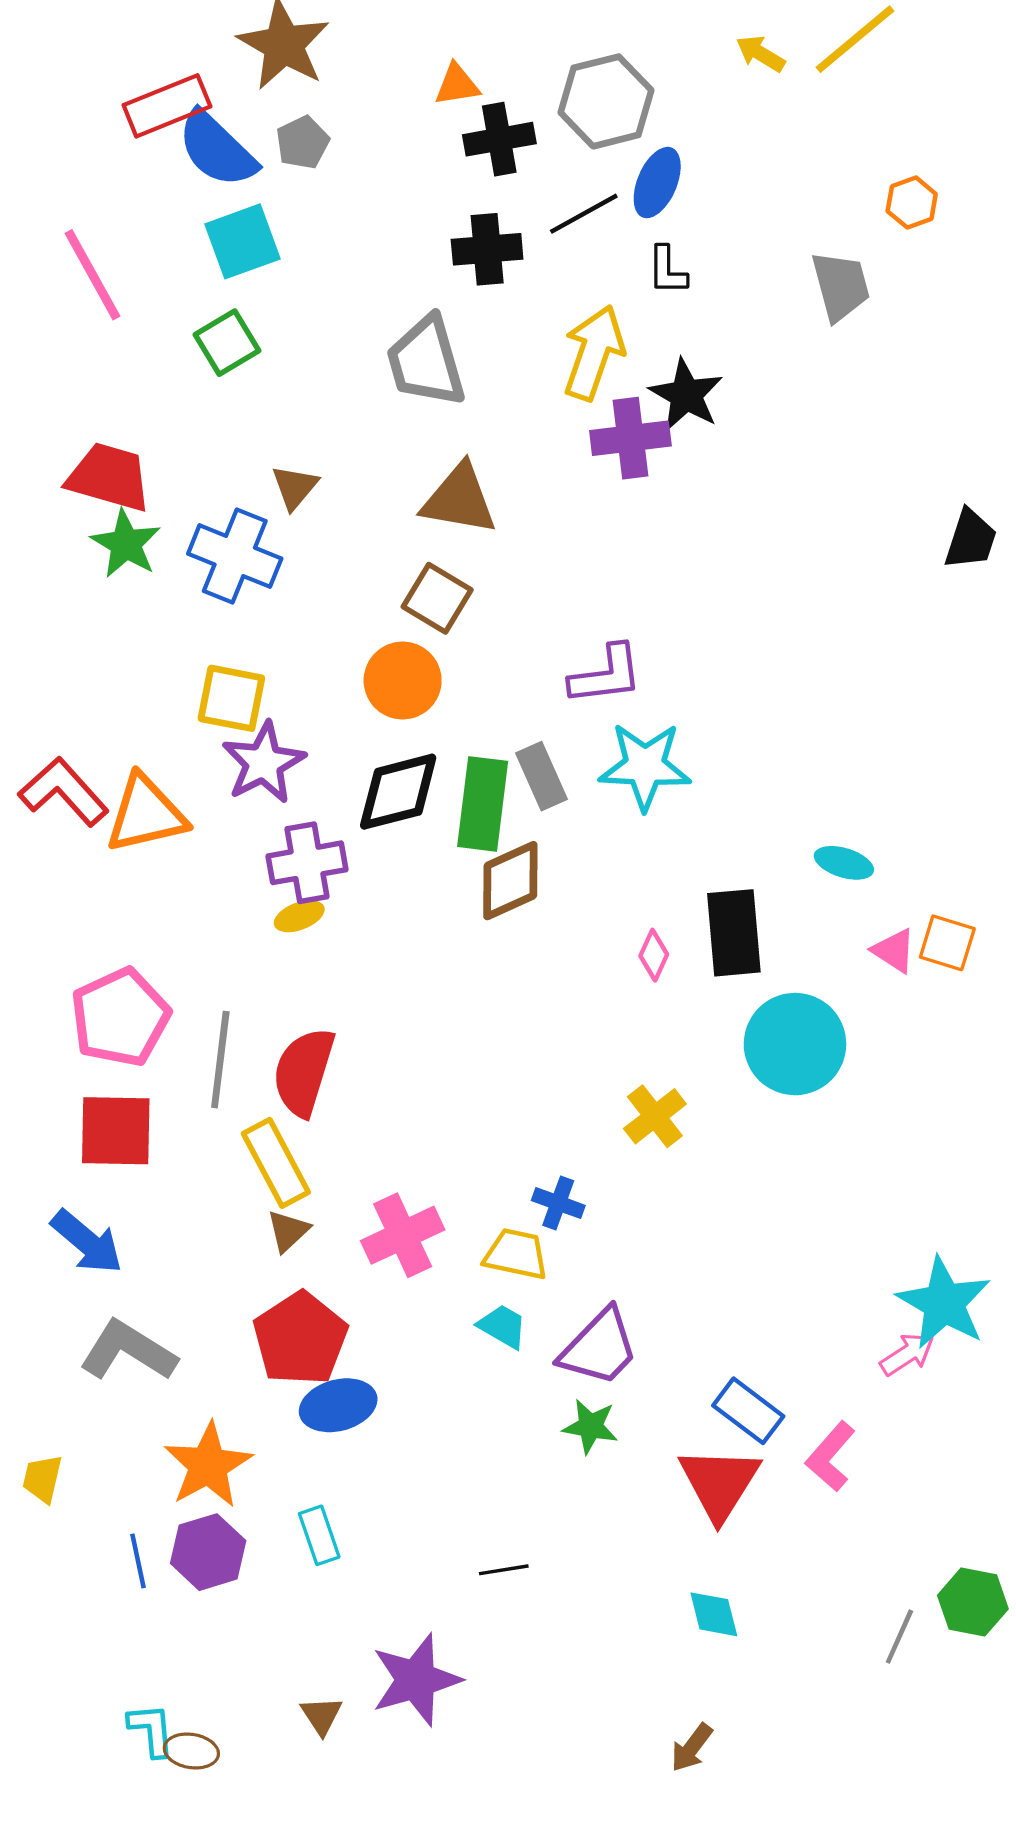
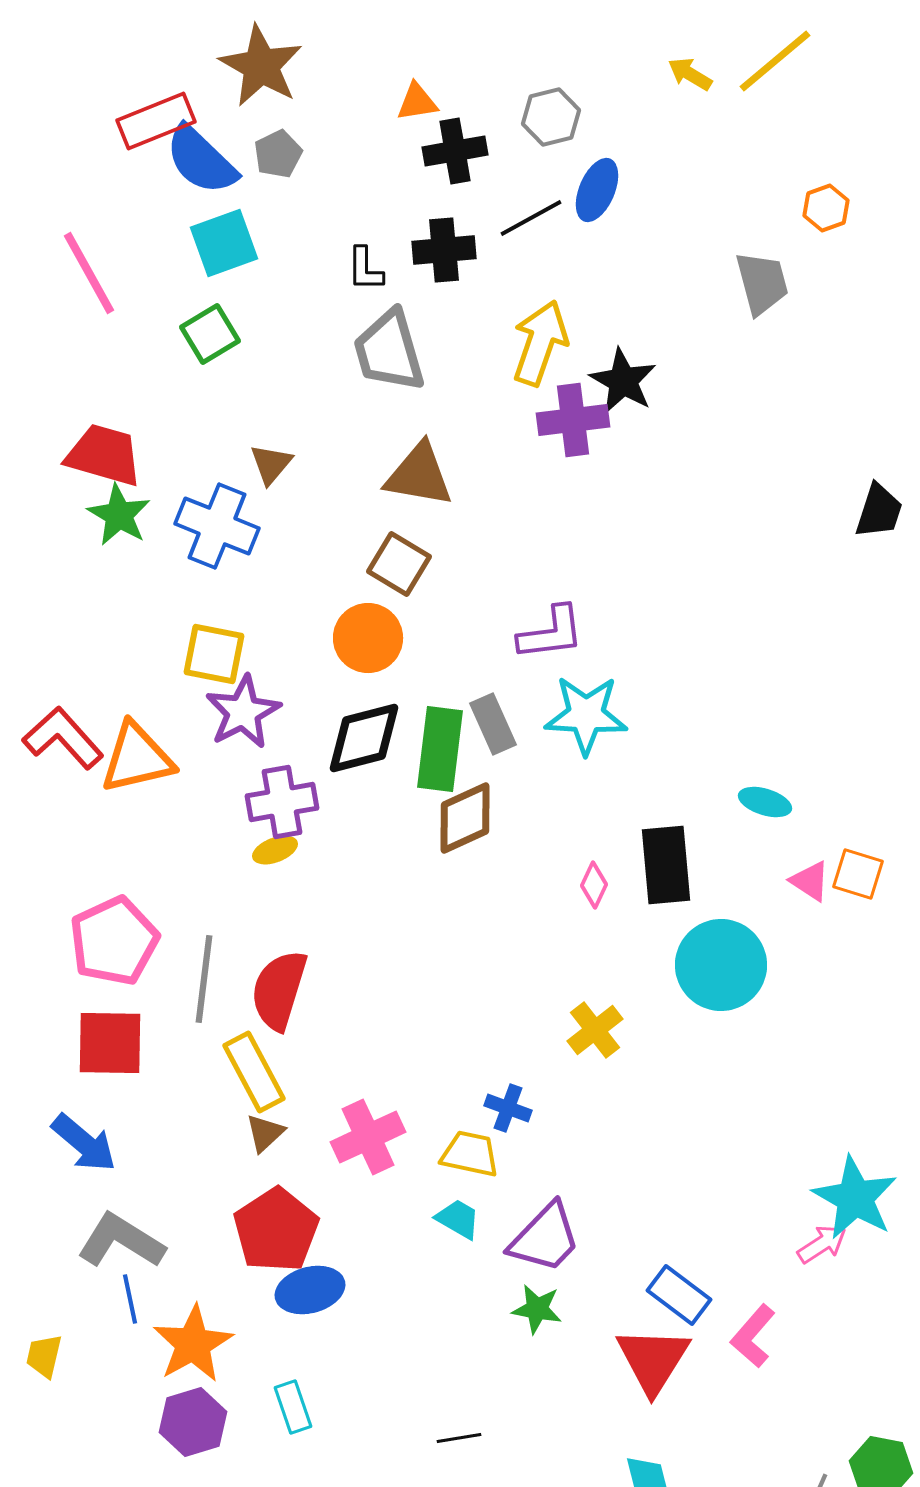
gray hexagon: (606, 101) -> (551, 117), size x0.7
black L-shape: (667, 270) -> (365, 269), moved
blue line: (138, 1561) -> (130, 1299), moved

